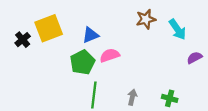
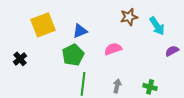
black cross: (23, 40) -> (20, 59), moved
pink semicircle: (110, 55) -> (113, 49), moved

